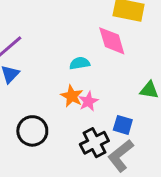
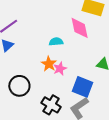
blue square: (123, 125) -> (83, 87), size x1.5
black cross: (94, 143) -> (51, 105), moved, turned -36

